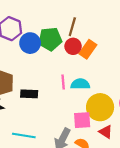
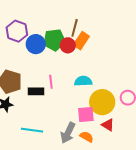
red circle: (73, 46) -> (68, 45), moved
orange rectangle: (88, 49) -> (81, 41), moved
pink line: (63, 82) -> (51, 82), moved

